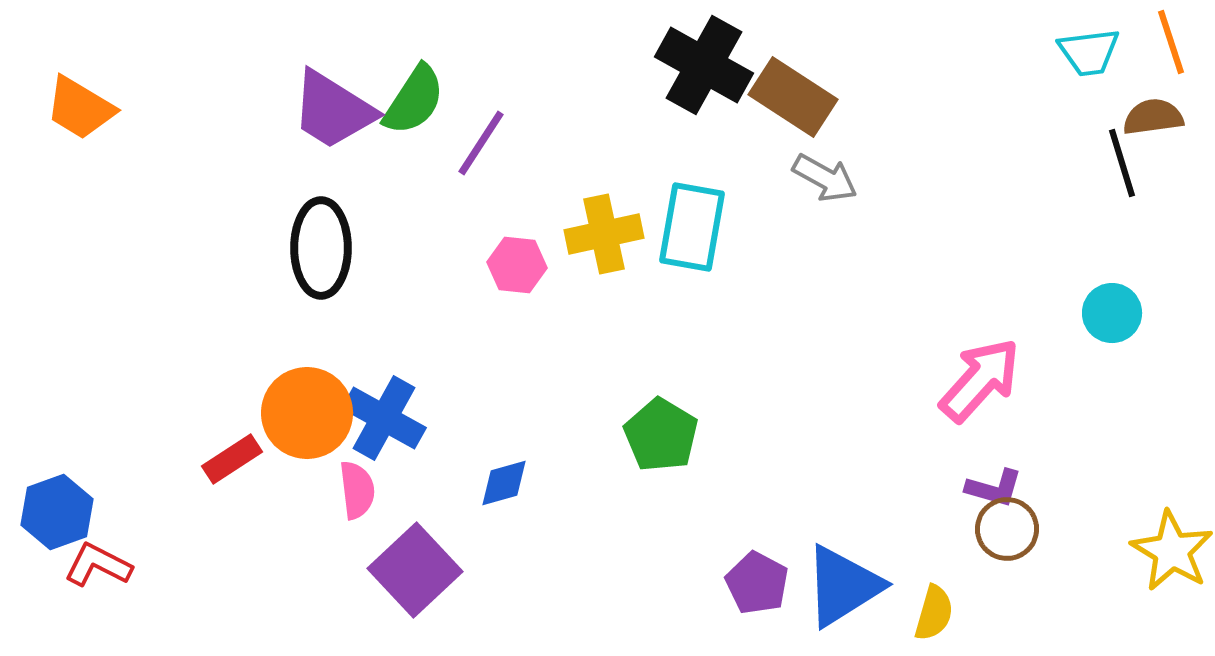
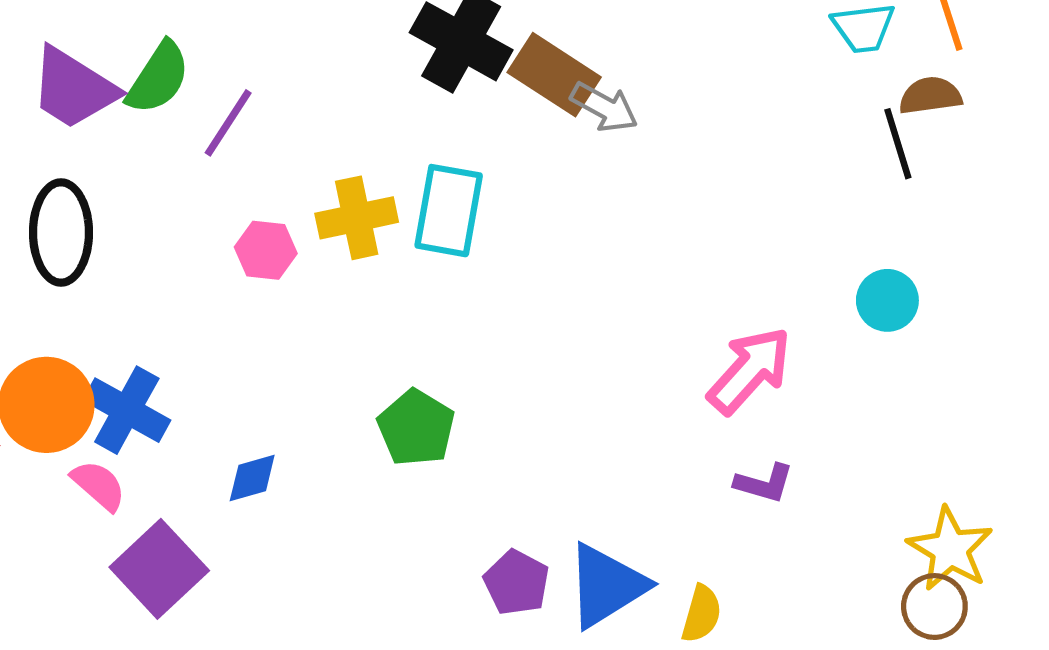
gray arrow: (825, 178) -> (604, 107), moved
pink semicircle: (357, 490) -> (99, 485), turned -42
brown circle: (1007, 529) -> (934, 607), moved

